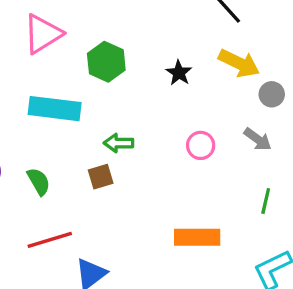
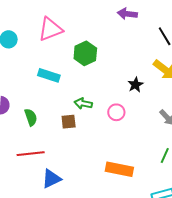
black star: (179, 73) -> (135, 85), moved
cyan rectangle: (55, 109) -> (49, 75), size x0.7
pink circle: (201, 145) -> (116, 112), moved

